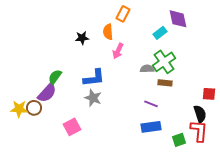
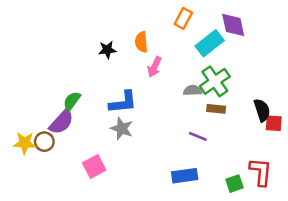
orange rectangle: (123, 14) -> (183, 18), moved
cyan rectangle: (160, 33) -> (210, 43), size x1.5
black semicircle: (200, 114) -> (262, 110), moved
blue rectangle: (151, 127) -> (185, 176), moved

